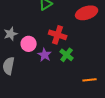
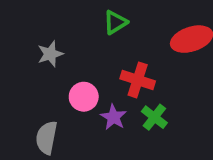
gray star: (11, 34) -> (50, 54), moved

